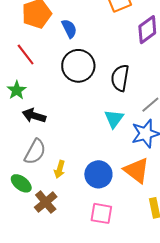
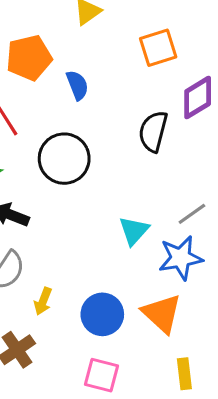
black circle: (78, 66) -> (64, 159), moved
black semicircle: (120, 78) -> (153, 131), moved

